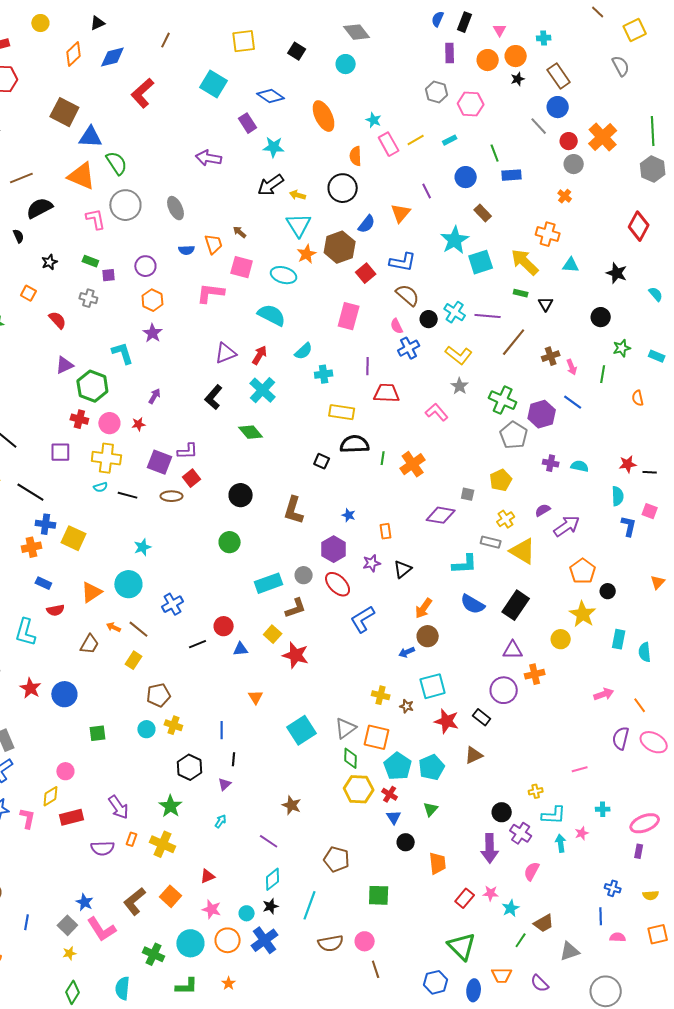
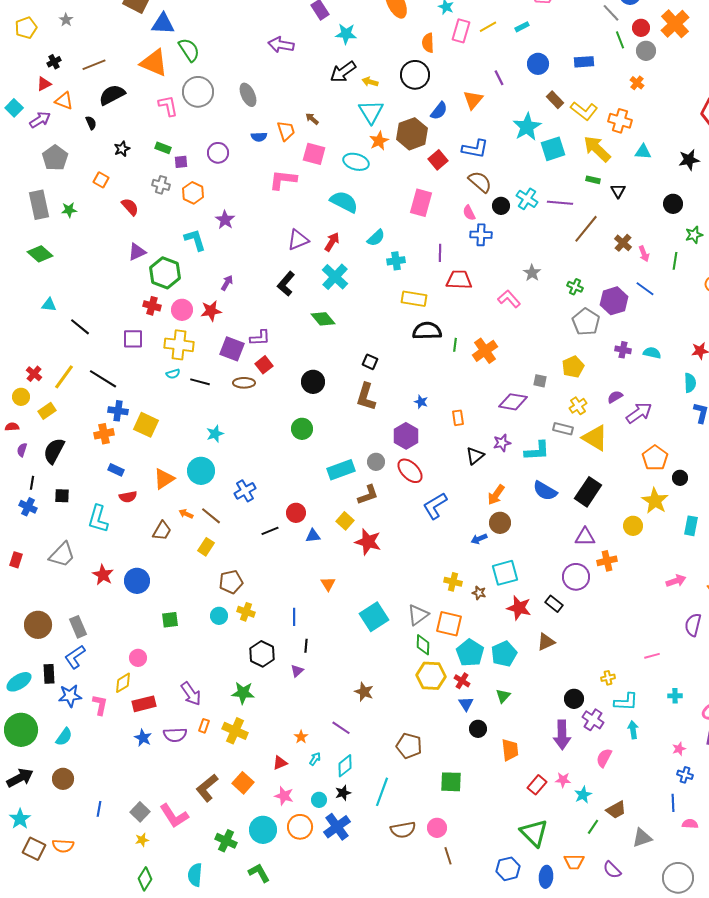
pink rectangle: (389, 144) -> (461, 31), turned 45
green line: (495, 153) -> (620, 40), moved
black star: (617, 273) -> (689, 160), turned -30
orange hexagon: (152, 300) -> (193, 193), moved
blue cross: (409, 348) -> (481, 235), turned 30
yellow L-shape: (459, 355) -> (584, 111), moved
brown cross: (551, 356) -> (623, 243), turned -30
green cross: (503, 400) -> (575, 287), size x0.6
red star: (138, 424) -> (211, 311), size x1.5
black square: (322, 461) -> (370, 362), moved
purple star: (372, 563) -> (502, 443), moved
green star: (170, 806) -> (243, 693), turned -30
cyan arrow: (221, 821) -> (315, 759), moved
pink star: (582, 833) -> (679, 749), moved
blue star: (84, 902) -> (143, 738), moved
orange star: (229, 983) -> (301, 737), moved
green L-shape: (186, 986) -> (259, 873), turned -120

